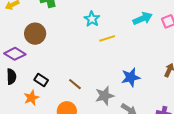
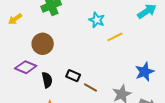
black semicircle: (11, 77) -> (47, 80), moved
black rectangle: (41, 80) -> (73, 76), moved

